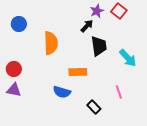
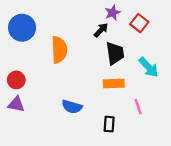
red square: (119, 11) -> (139, 23), moved
blue circle: (19, 24) -> (22, 28), size x1.5
orange rectangle: (78, 72) -> (114, 83), moved
black rectangle: (94, 107) -> (109, 124), turned 48

